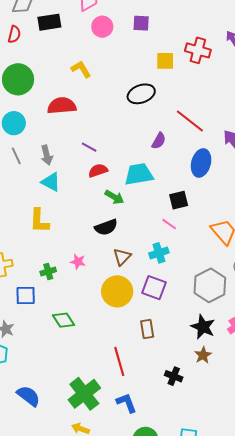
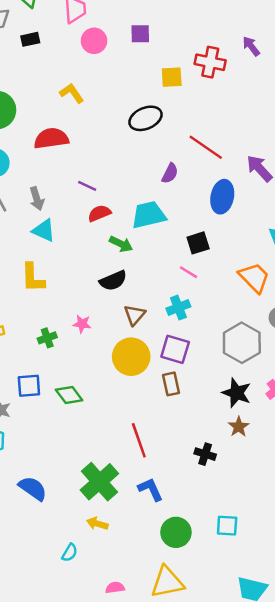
black rectangle: (49, 22) -> (30, 39), size x0.7
blue square: (26, 296) -> (29, 386), moved
brown rectangle: (147, 329) -> (171, 384), moved

